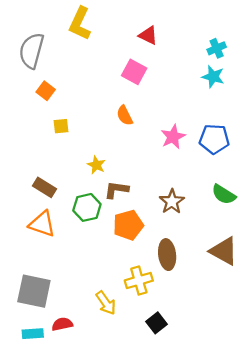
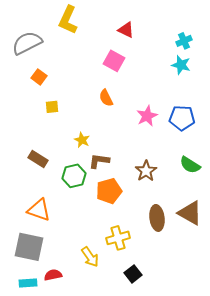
gray semicircle: (32, 51) -> (27, 43), turned 48
orange triangle: (42, 224) -> (39, 210), moved
brown ellipse: (167, 255) -> (157, 218), moved

